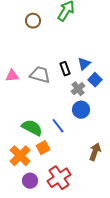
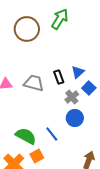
brown circle: (33, 21) -> (27, 29), size x1.6

